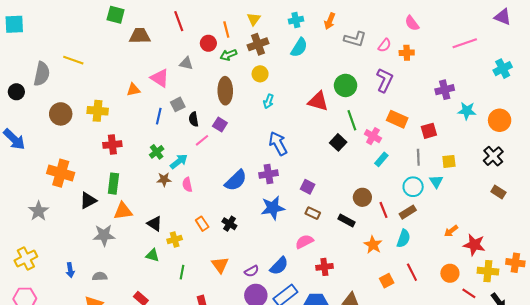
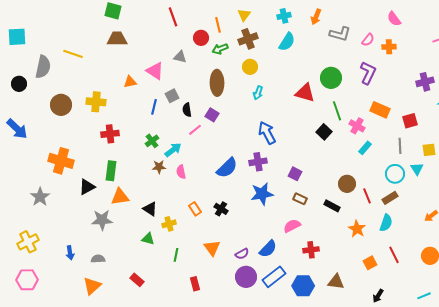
cyan square: (14, 24) -> (17, 37), moved
brown trapezoid: (140, 36) -> (117, 39), moved

